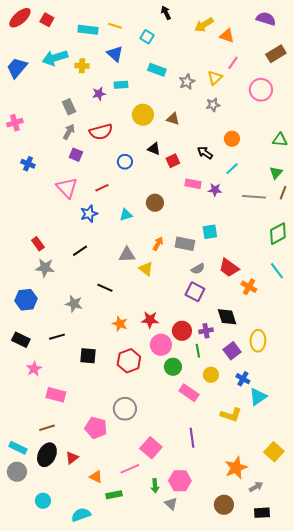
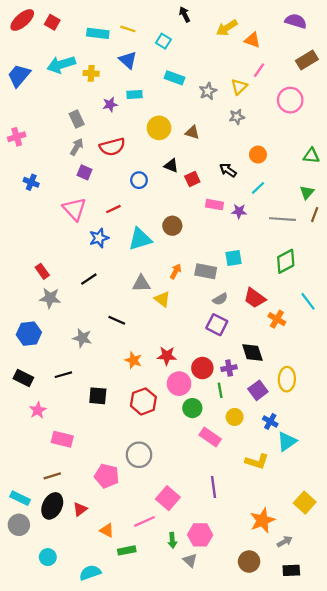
cyan triangle: (126, 215) -> (140, 239), size x1.6
green diamond: (278, 234) -> (286, 261), moved

